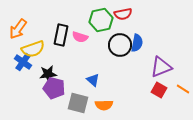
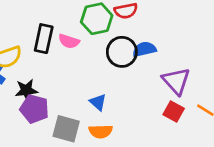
blue semicircle: (137, 43) -> (144, 49), turned -114
purple triangle: (161, 67) -> (176, 81), turned -50
blue triangle: (93, 80) -> (98, 102), moved

